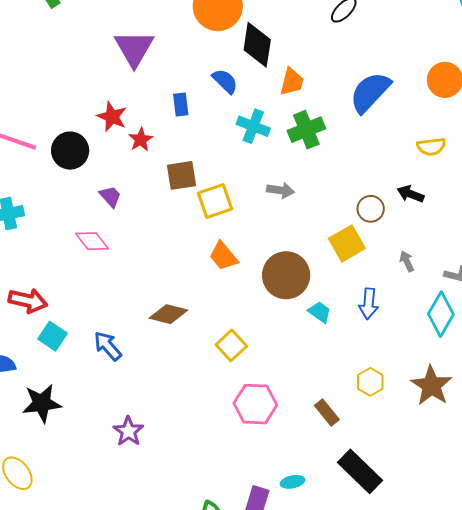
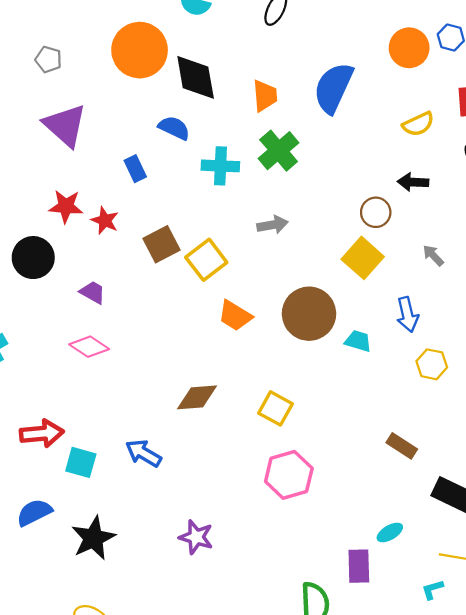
orange trapezoid: (292, 82) -> (265, 96), moved
yellow hexagon: (370, 382) -> (432, 364), moved
pink hexagon: (255, 404) -> (289, 475), moved

